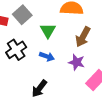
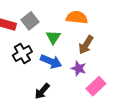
blue arrow: (47, 56) -> (51, 61), size x1.5

